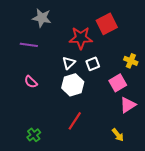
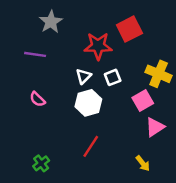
gray star: (42, 18) -> (51, 22), turned 30
yellow cross: (131, 61) -> (159, 74), size x1.5

